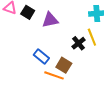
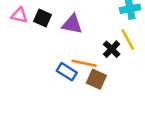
purple triangle: (50, 20) -> (72, 24), turned 30
orange line: (54, 75) -> (84, 63), moved

